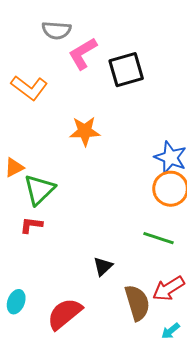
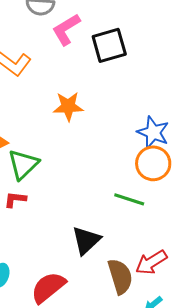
green line: (158, 238) -> (129, 199), moved
black triangle: (103, 266) -> (86, 240), size x1.5

